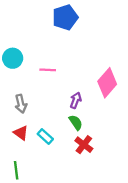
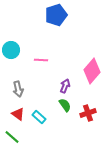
red cross: (84, 145) -> (88, 113), moved, turned 35
green line: (16, 170) -> (12, 137), moved, turned -42

